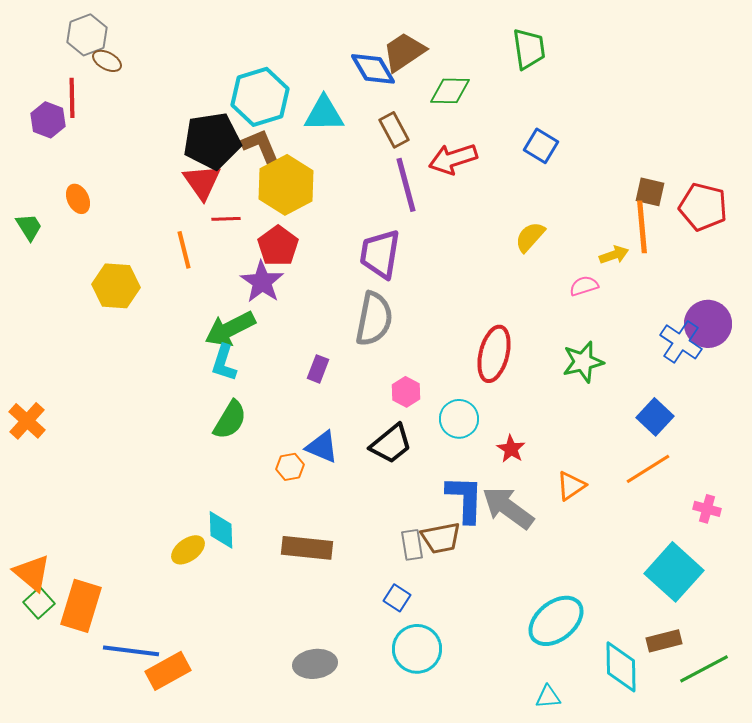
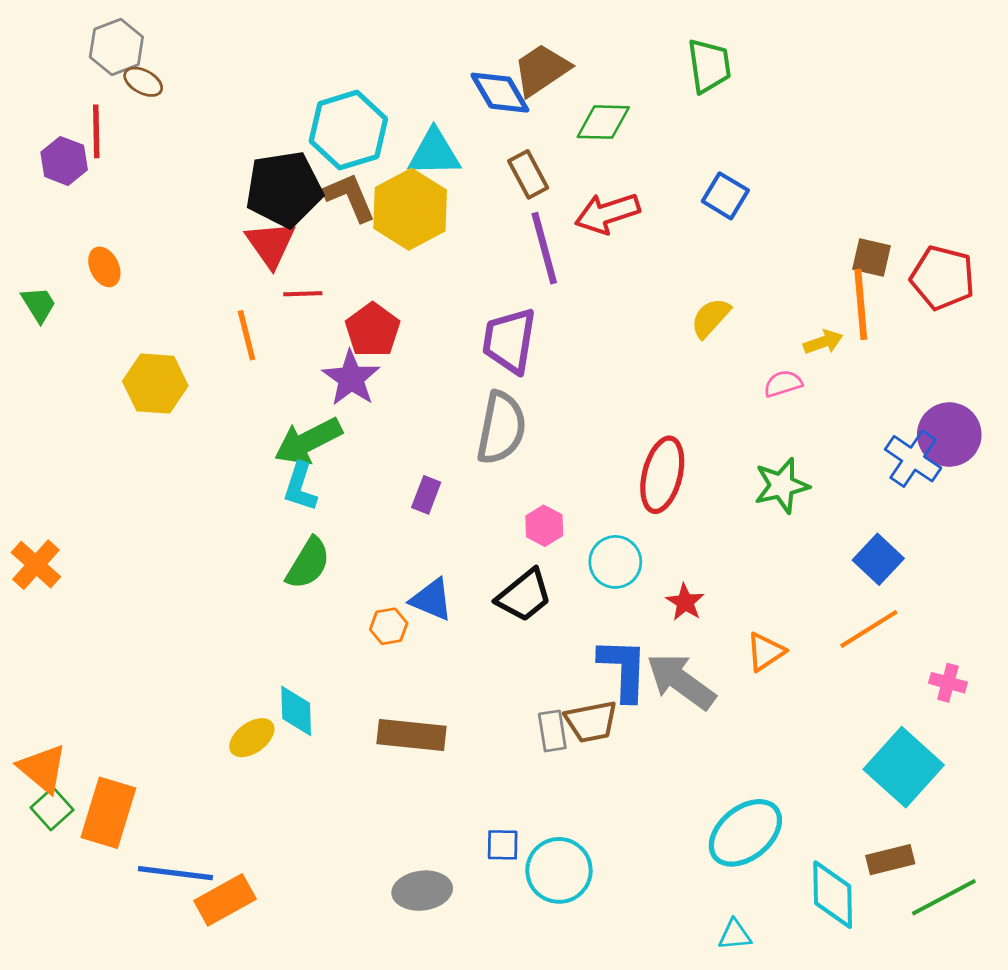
yellow hexagon: (286, 185) -> (410, 209), moved
blue square: (397, 598) -> (503, 845), moved, turned -32

